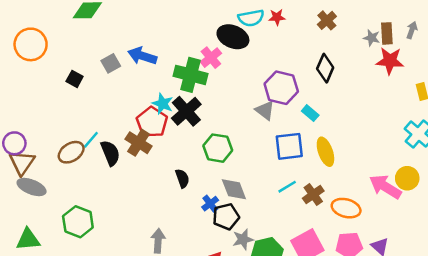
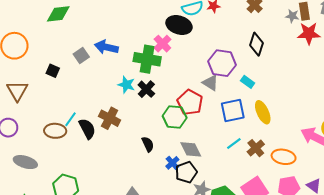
black cross: (186, 111) -> (146, 89), size x0.7
red pentagon: (152, 122) -> (190, 102), moved
brown ellipse: (71, 152) -> (55, 131), turned 40
brown triangle: (22, 163) -> (17, 91), moved

